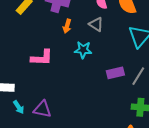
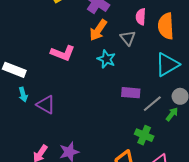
orange arrow: (67, 26) -> (98, 30), size x1.5

